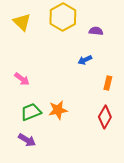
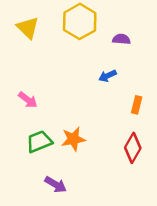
purple arrow: (27, 140) -> (56, 185), moved

